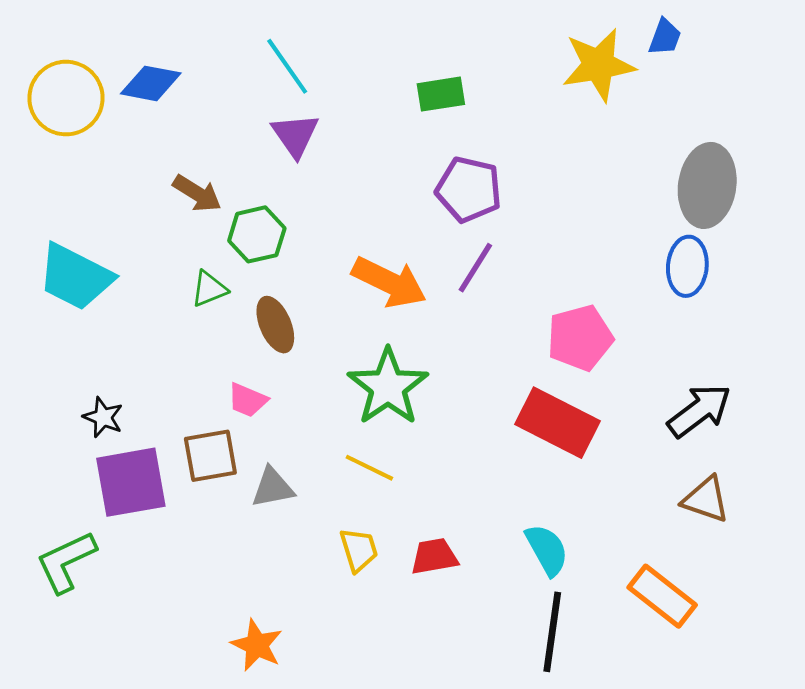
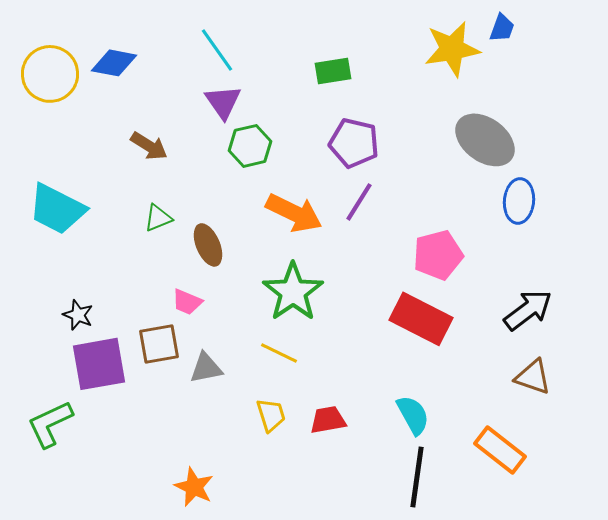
gray ellipse: (707, 185) -> (485, 140), moved, turned -62
green hexagon: (257, 234) -> (250, 146), moved

